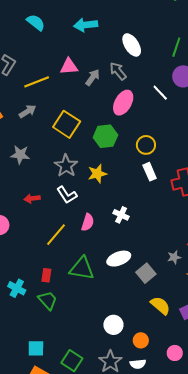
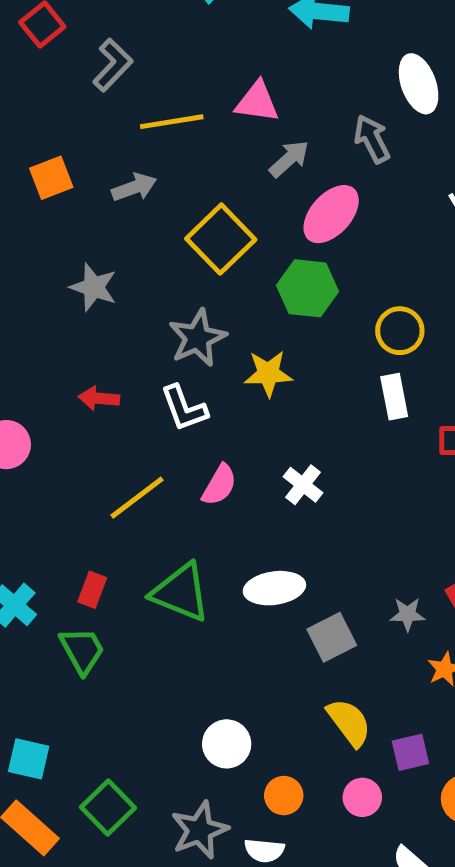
gray arrow: (93, 77) -> (289, 159), moved
pink ellipse: (123, 103) -> (331, 214), moved
pink circle: (175, 353) -> (362, 797), moved

